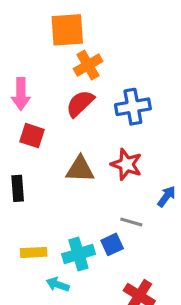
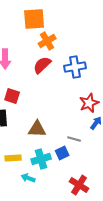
red square: (32, 136) -> (12, 96), moved
red star: (126, 164) -> (89, 103), moved, turned 30
brown triangle: (80, 169) -> (37, 129), moved

